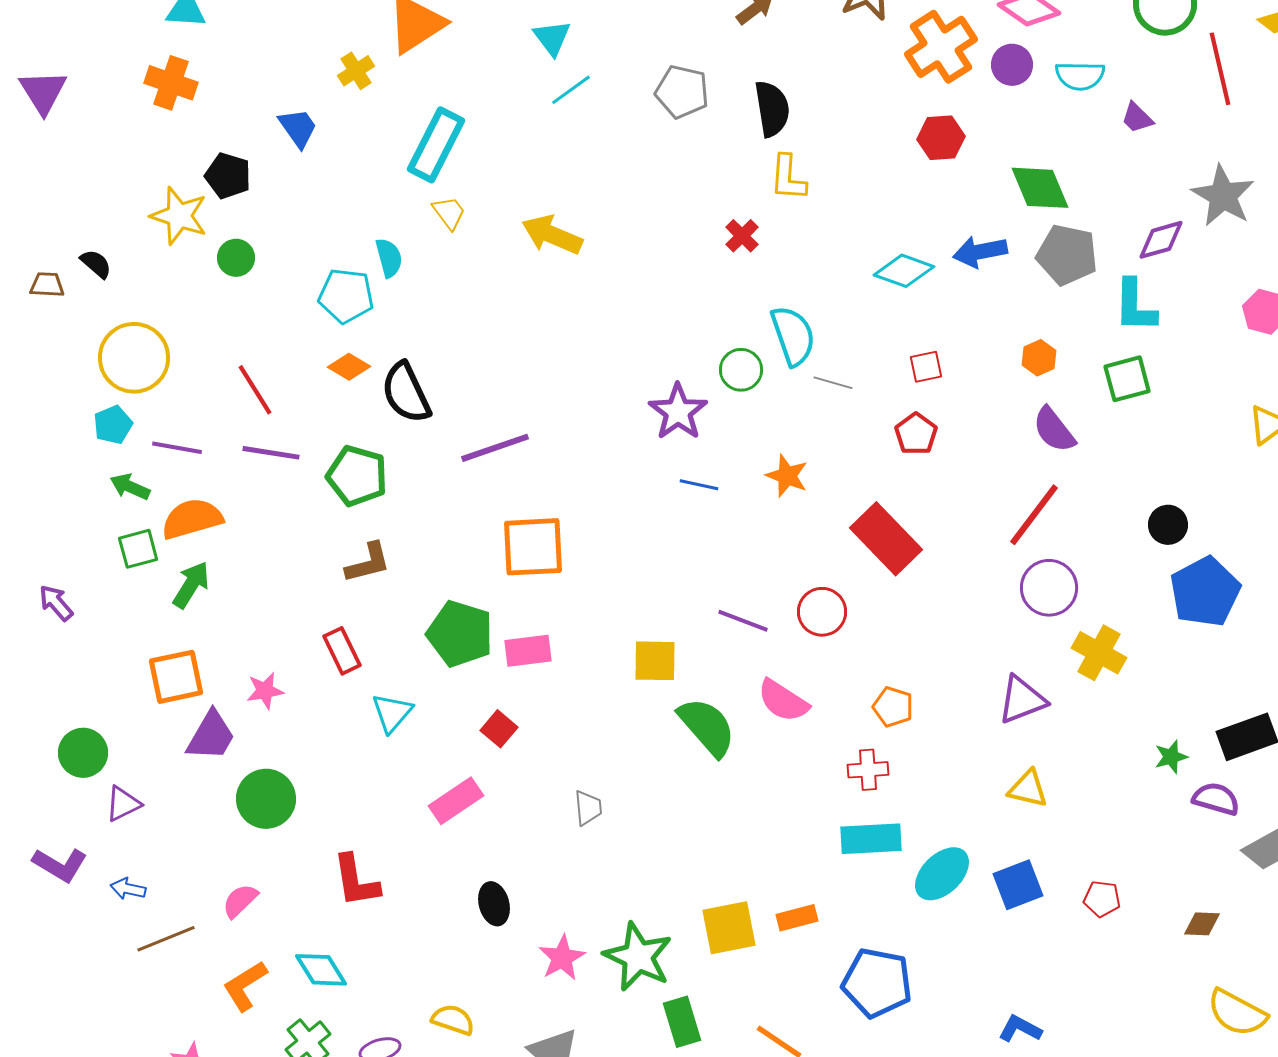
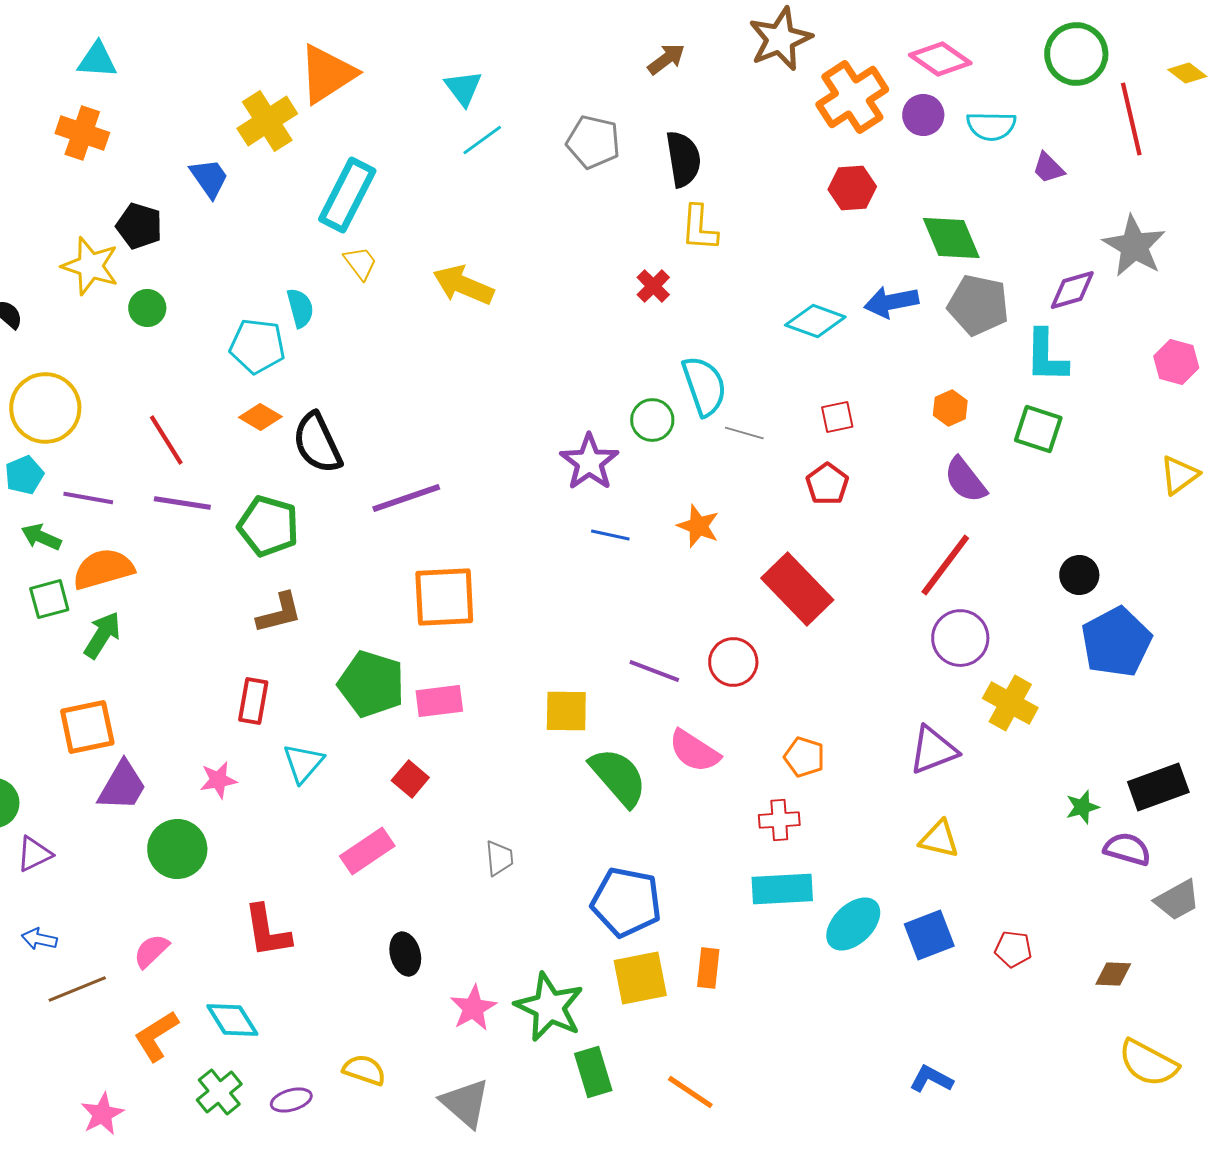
yellow cross: (356, 71) -> (267, 121), size x1.6
green square: (1127, 379) -> (1038, 429), turned 33
red rectangle: (342, 651) -> (253, 701), turned 36
pink star: (265, 691) -> (218, 780), moved
orange rectangle: (797, 918) -> (708, 968), turned -69
blue pentagon: (877, 983) -> (626, 902), moved

